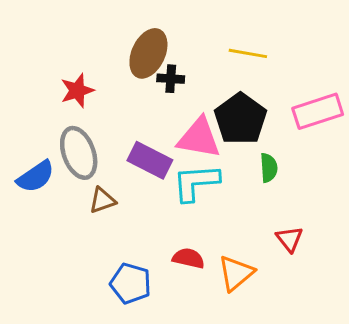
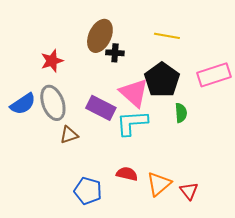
pink triangle: (199, 138) -> (134, 93), turned 32
blue semicircle: (36, 177) -> (23, 104), moved
red triangle: (289, 239) -> (189, 191), moved

